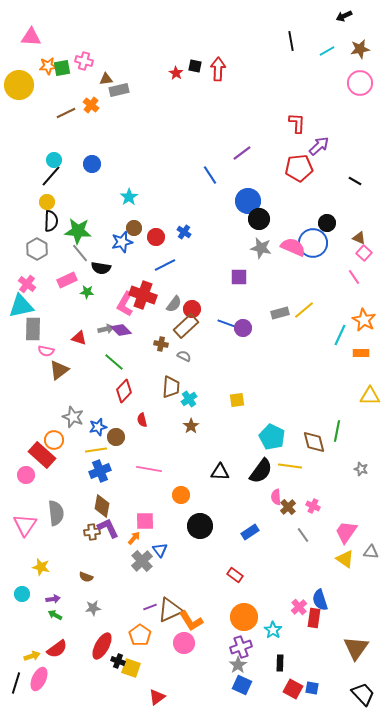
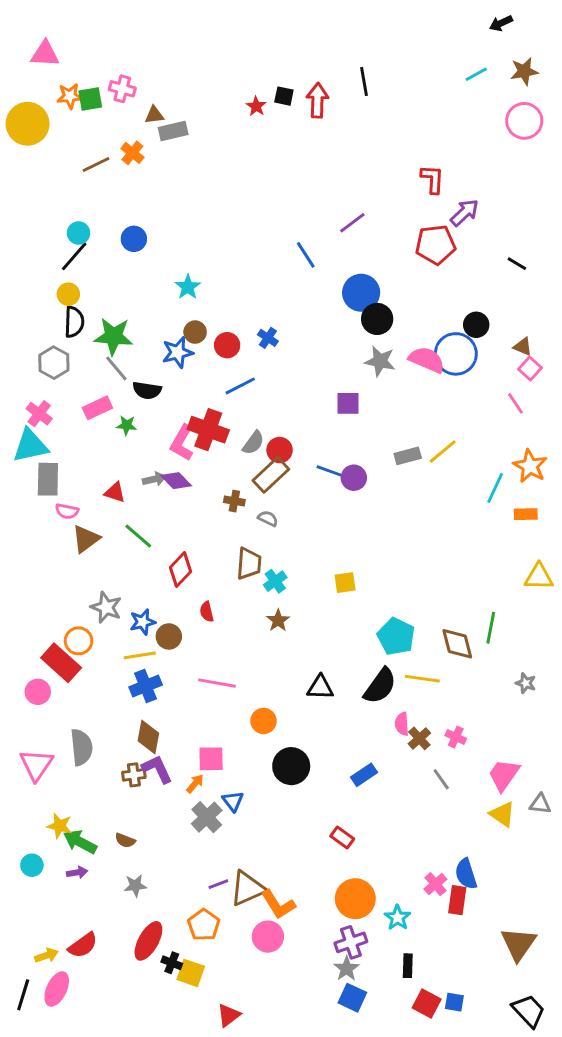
black line: (291, 41) -> (364, 82), moved
green line: (114, 362) -> (138, 536), moved
green arrow: (55, 615) -> (80, 842), moved, size x1.6

